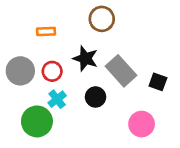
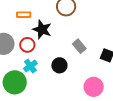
black star: (85, 58) -> (42, 30), moved
gray rectangle: (121, 71) -> (79, 46), size x0.6

